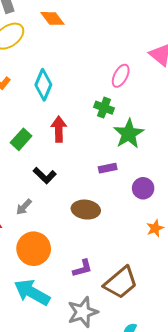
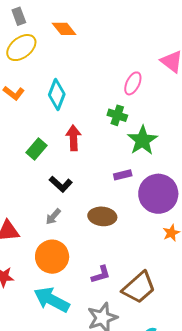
purple circle: (143, 188) -> (158, 194), size x1.8
gray arrow: (24, 207) -> (53, 217), moved

